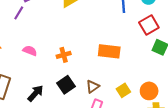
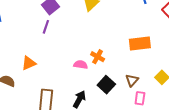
pink semicircle: (30, 51) -> (81, 65), moved
orange cross: (64, 55) -> (98, 57), turned -32

